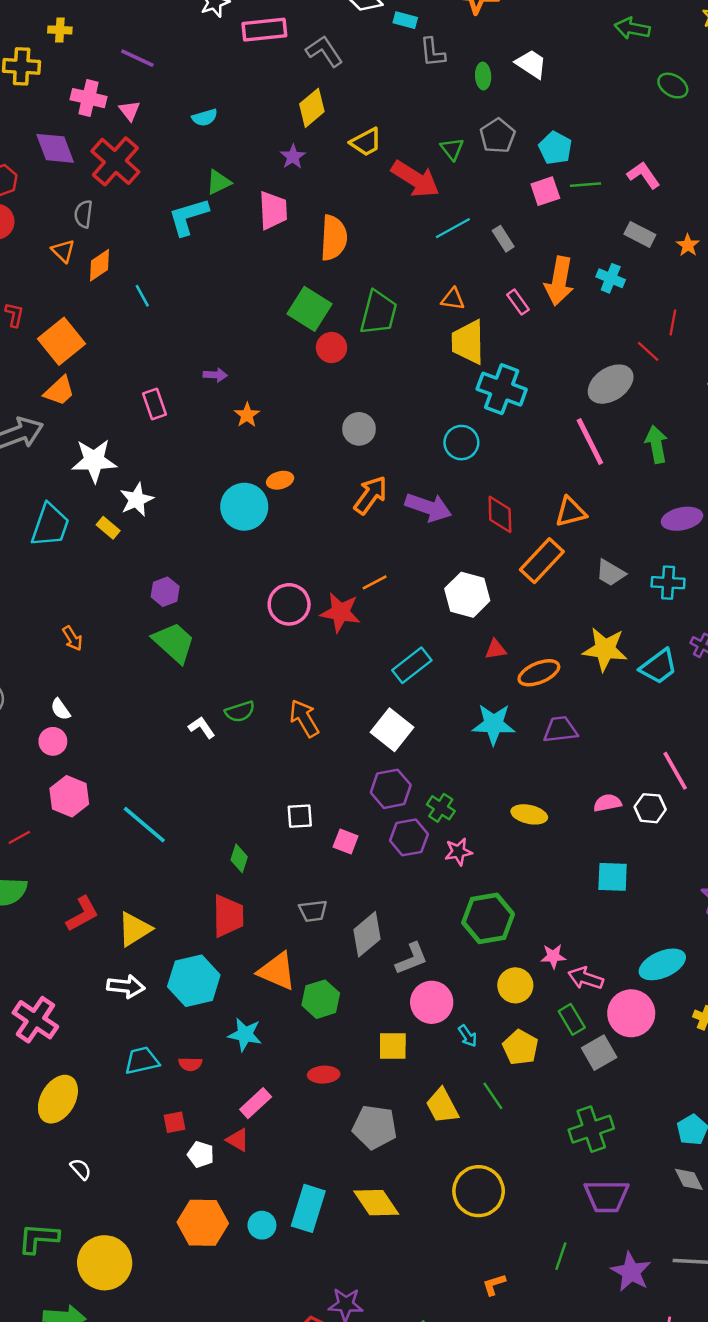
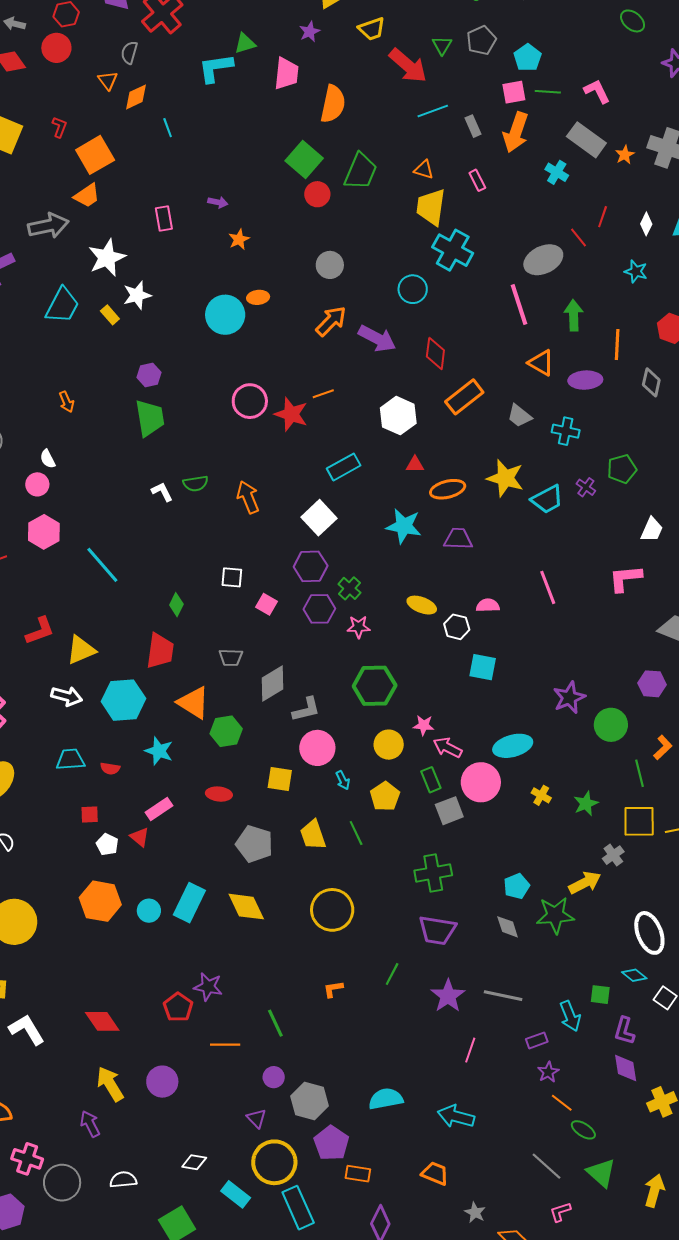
gray rectangle: (640, 234) -> (586, 140), size x1.5
orange arrow: (559, 281) -> (516, 132), moved
white star: (94, 461) -> (107, 258), turned -30
orange triangle: (571, 512) -> (541, 363), moved, turned 36
green trapezoid: (174, 642) -> (150, 418), turned 30
white hexagon: (650, 808) -> (457, 627), moved

